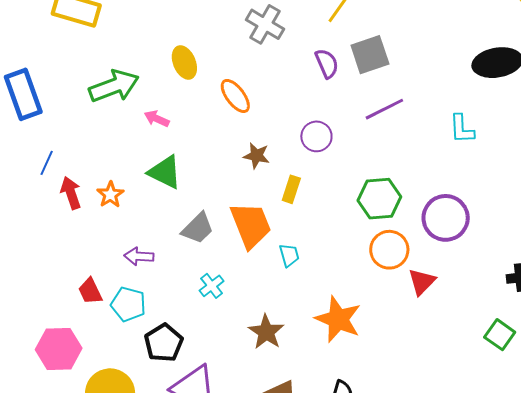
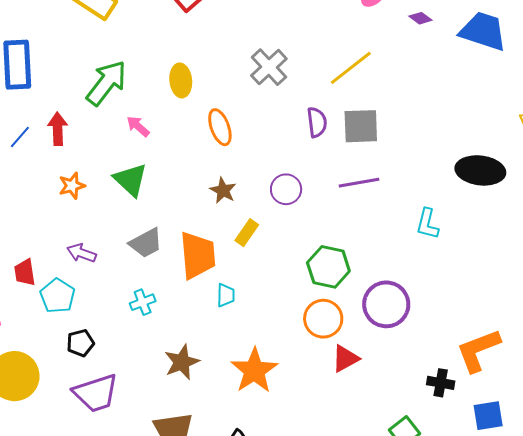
green arrow: (114, 86) -> (106, 83), turned -48
red arrow: (71, 193) -> (58, 129), moved
black pentagon: (164, 343) -> (80, 343), size x0.7

